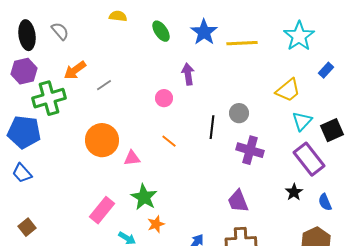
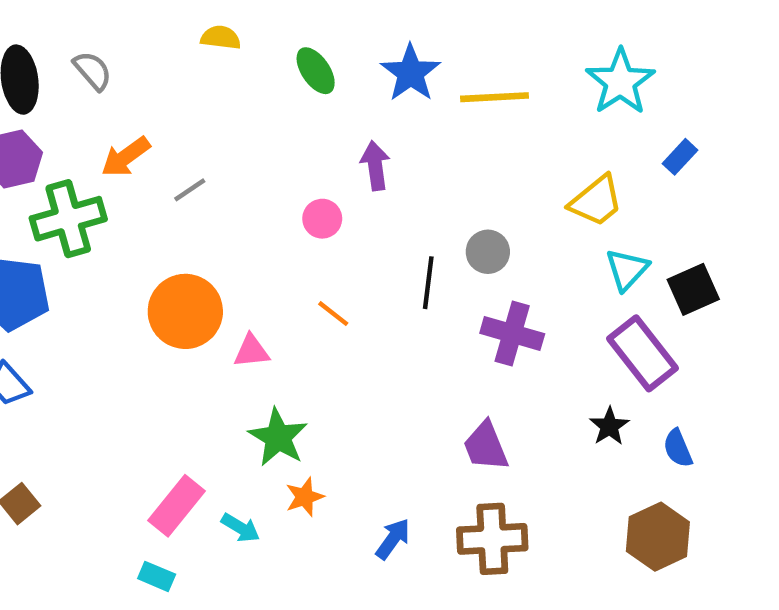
pink rectangle: (102, 210) -> (176, 506), moved

